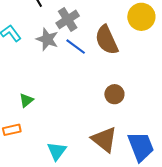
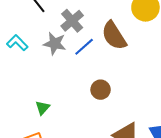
blue line: (76, 47) -> (84, 47), turned -70
brown circle: (114, 94) -> (101, 90), moved

